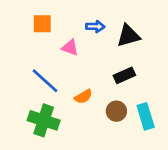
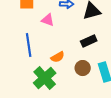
blue line: (45, 81) -> (29, 45), turned 40
green cross: (44, 120) -> (45, 78), moved, turned 30

